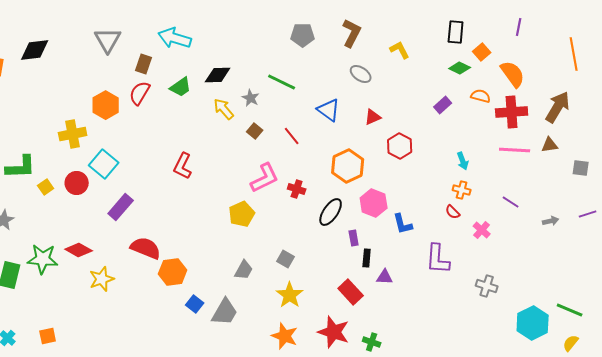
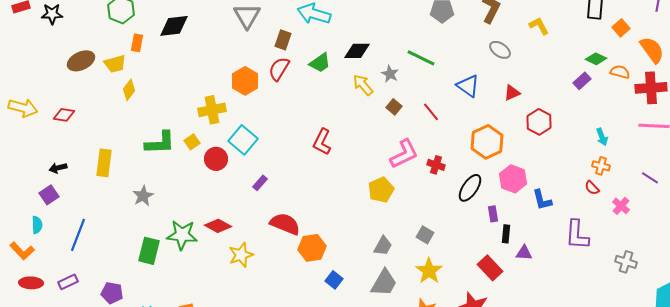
green diamond: (460, 68) -> (596, 59), moved
yellow square: (46, 187) -> (192, 142), moved
purple rectangle: (121, 207) -> (260, 183), size x0.6
gray trapezoid: (225, 312) -> (384, 283), moved

